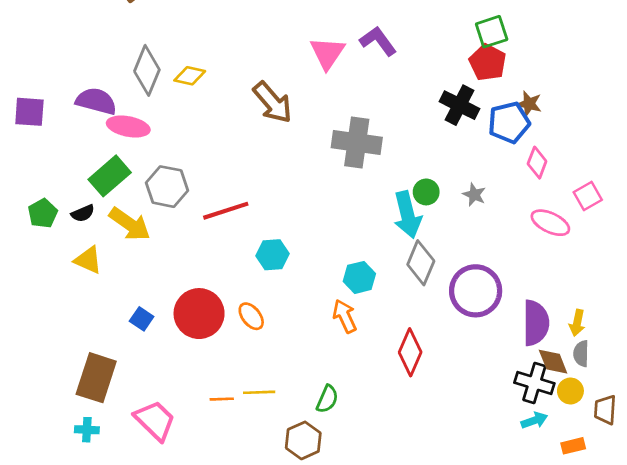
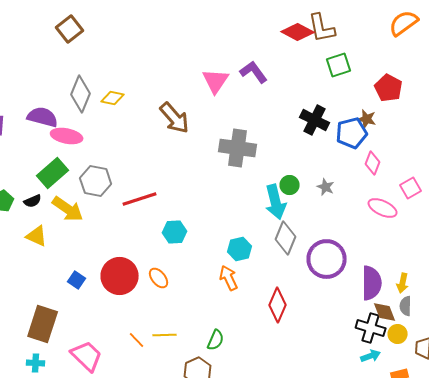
red pentagon: (488, 62) -> (389, 88), moved
orange line: (222, 399) -> (137, 340), turned 48

